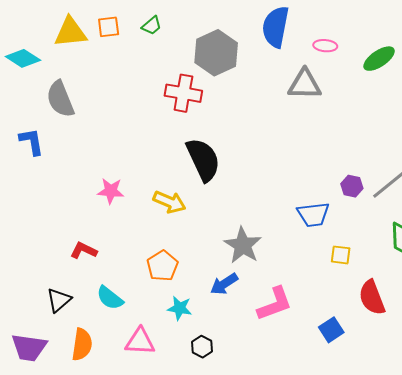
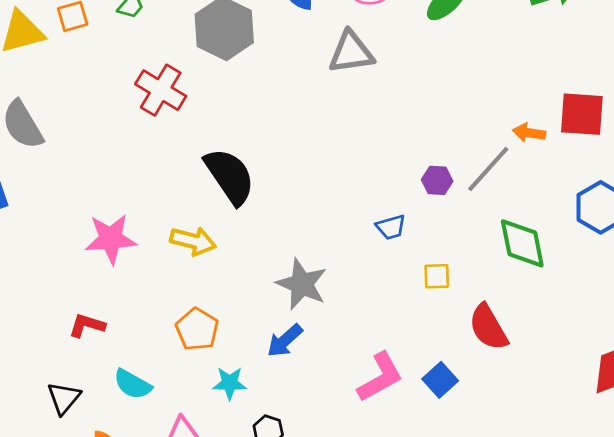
red cross: (183, 93) -> (161, 90), moved, turned 30
pink star: (111, 191) -> (111, 239), size x1.4
blue trapezoid: (313, 214) -> (391, 227), size x0.7
pink L-shape: (275, 304) -> (380, 377), moved

